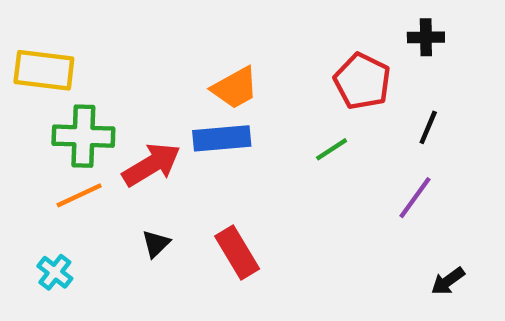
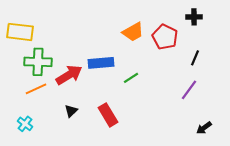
orange trapezoid: (235, 88) -> (133, 32), moved
green line: (332, 149) -> (131, 78), moved

